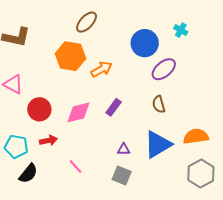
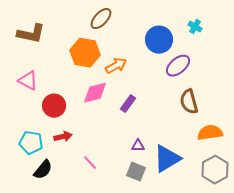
brown semicircle: (159, 104) -> (189, 102), moved, size x1.4
pink diamond: (79, 112) -> (95, 93), moved
blue triangle: (158, 144) -> (167, 159), moved

